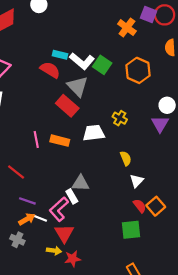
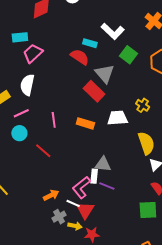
white L-shape: (82, 61) -> (113, 31), moved
pink line: (36, 139) -> (54, 120), moved
yellow semicircle: (126, 158) -> (146, 143), size x1.6
white rectangle: (72, 196) -> (94, 176), turned 32
purple line: (27, 201) -> (107, 186), moved
white line: (40, 218) -> (73, 203), moved
gray cross: (17, 240) -> (59, 217), moved, turned 32

